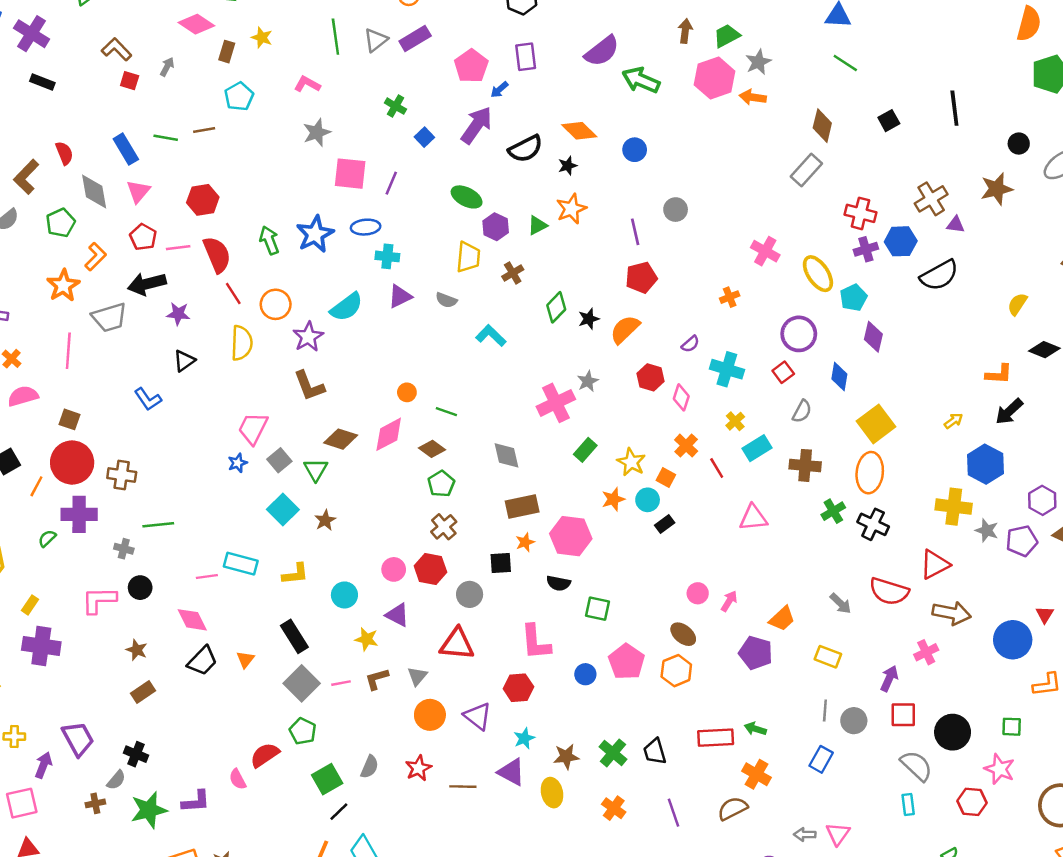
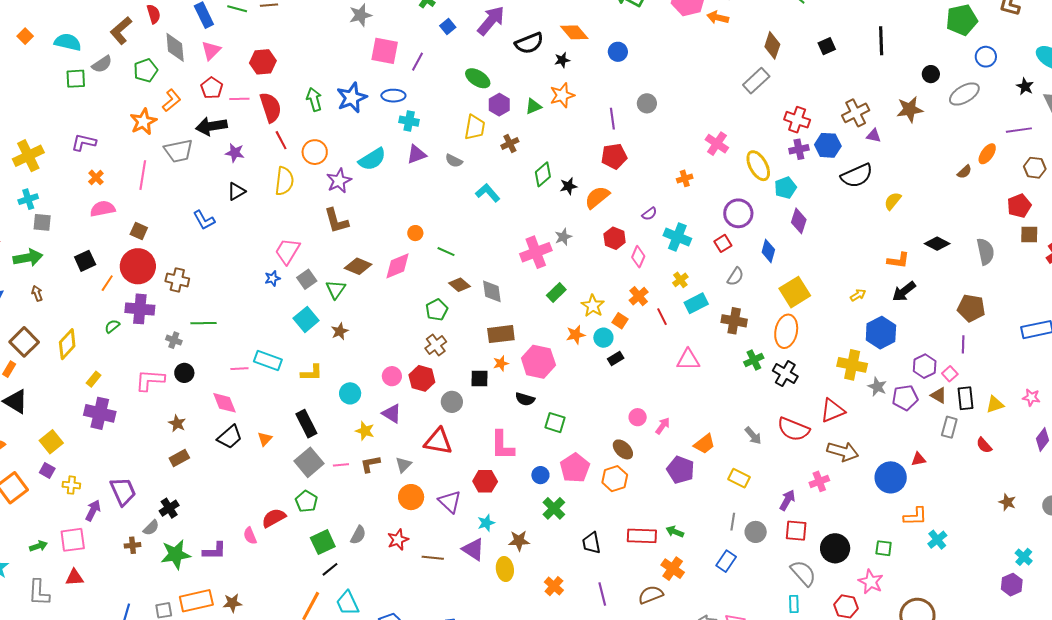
yellow semicircle: (1017, 304) -> (893, 201), moved
brown diamond: (432, 449) -> (459, 285), moved
red triangle: (1045, 615) -> (918, 459), turned 42
green cross: (613, 753) -> (554, 508), moved
black cross: (136, 754) -> (169, 508), turned 30

